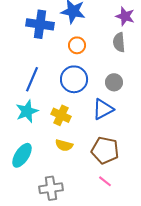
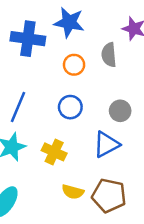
gray semicircle: (119, 42) -> (109, 55), moved
blue circle: (74, 79) -> (70, 107), size x0.7
yellow semicircle: (64, 145) -> (73, 192), moved

